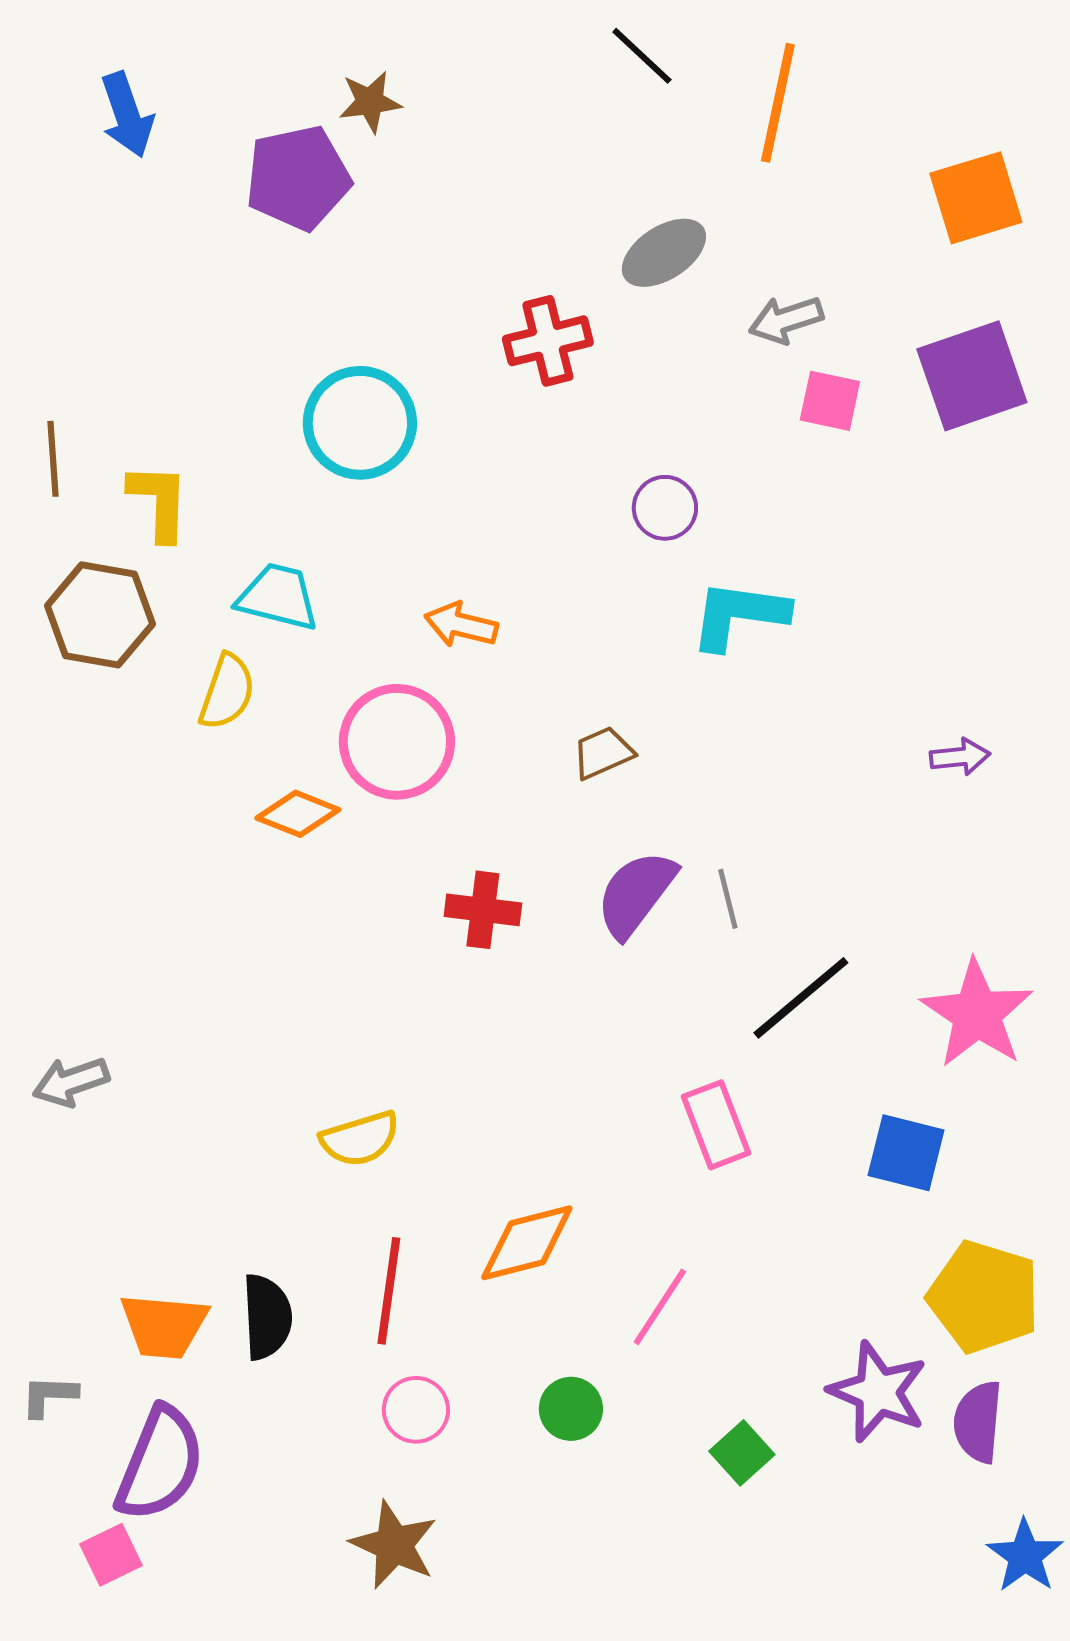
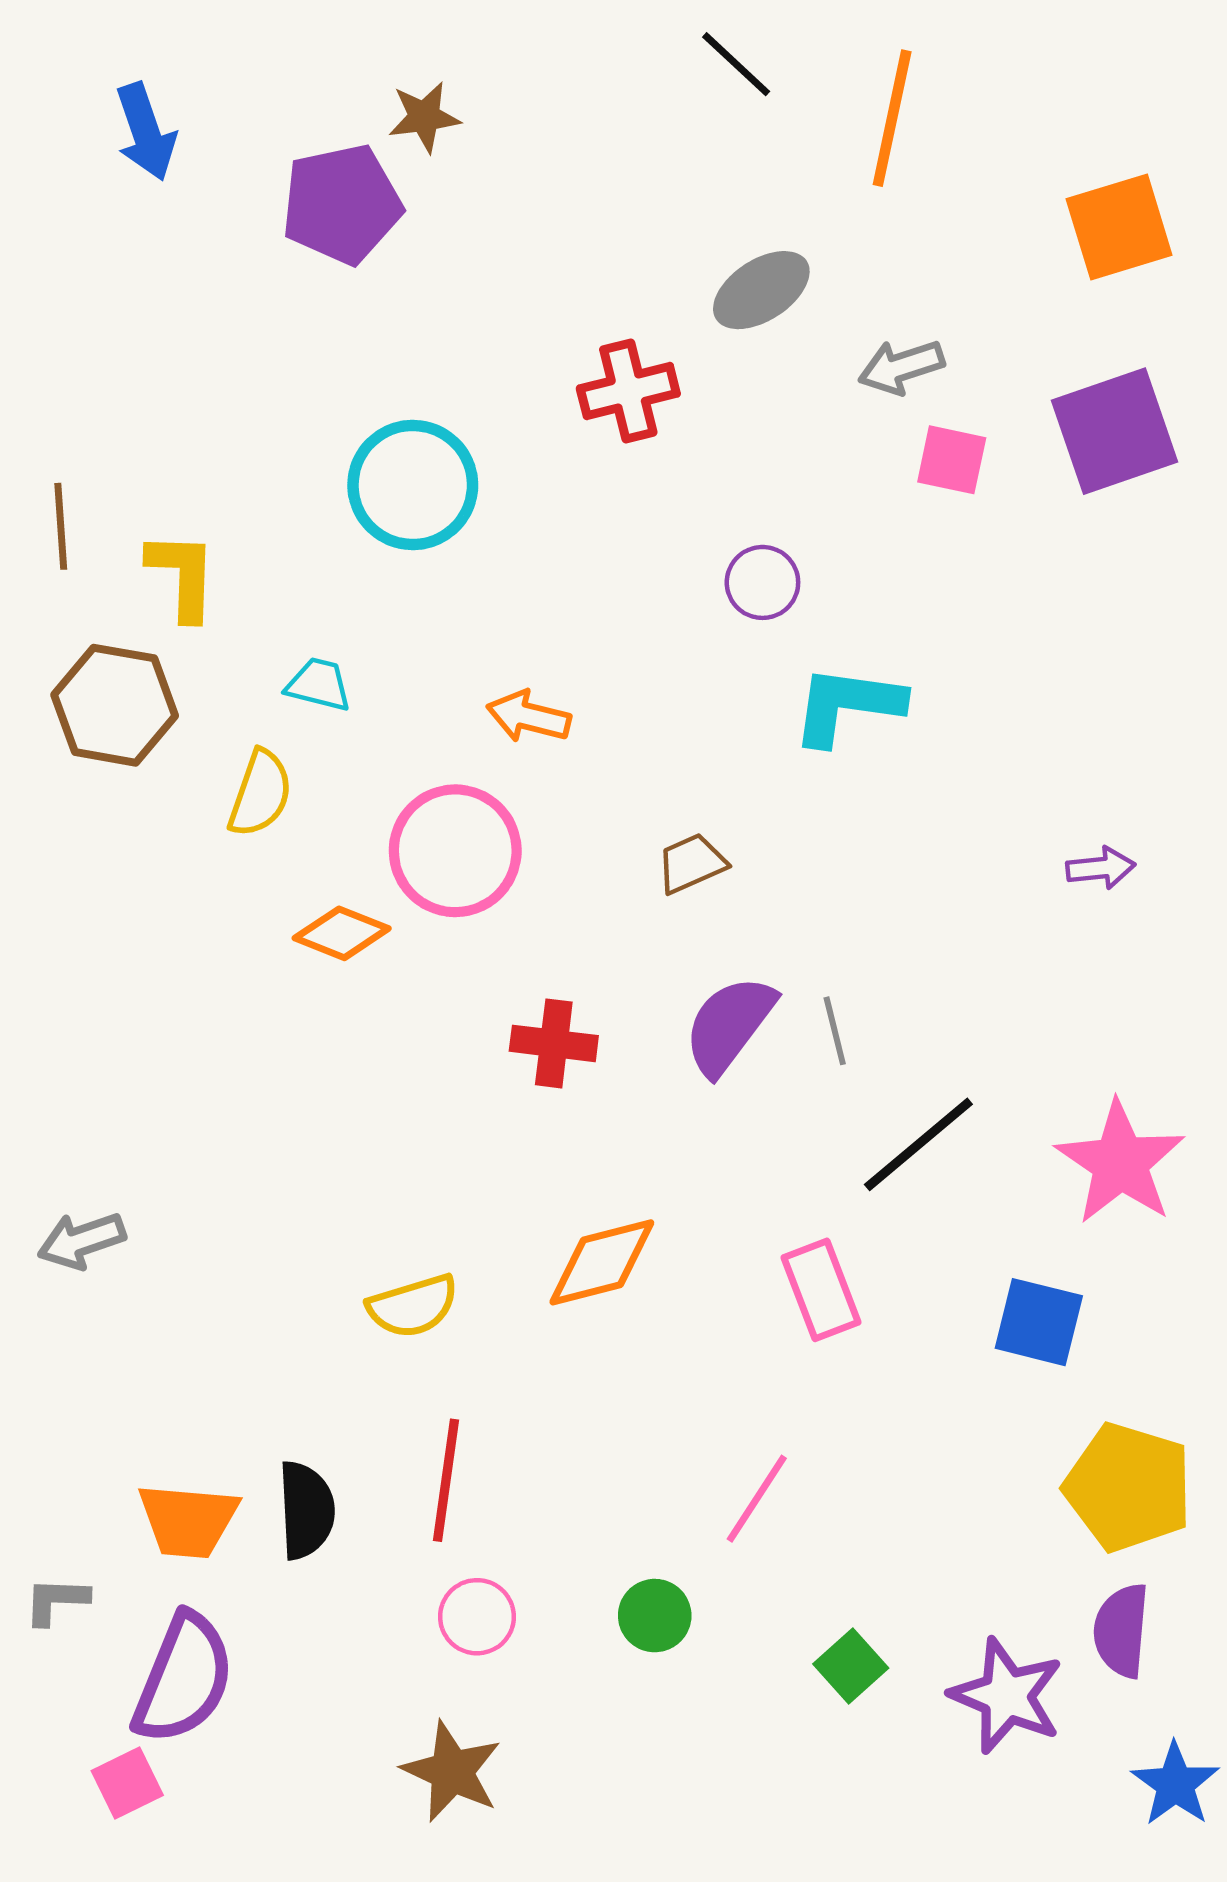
cyan trapezoid: (278, 597) -> (319, 685), size x0.7
orange diamond: (527, 1243) -> (602, 1262), moved
purple star: (878, 1392) -> (1007, 1696), moved

